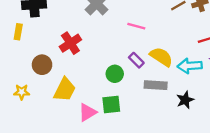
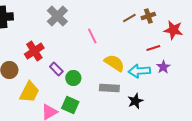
pink line: (136, 26) -> (92, 36), turned 49
purple rectangle: (136, 60) -> (56, 69), moved
green square: (111, 104) -> (70, 105), turned 30

